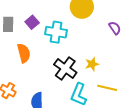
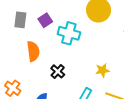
black cross: (65, 68) -> (58, 71), moved, size x0.6

